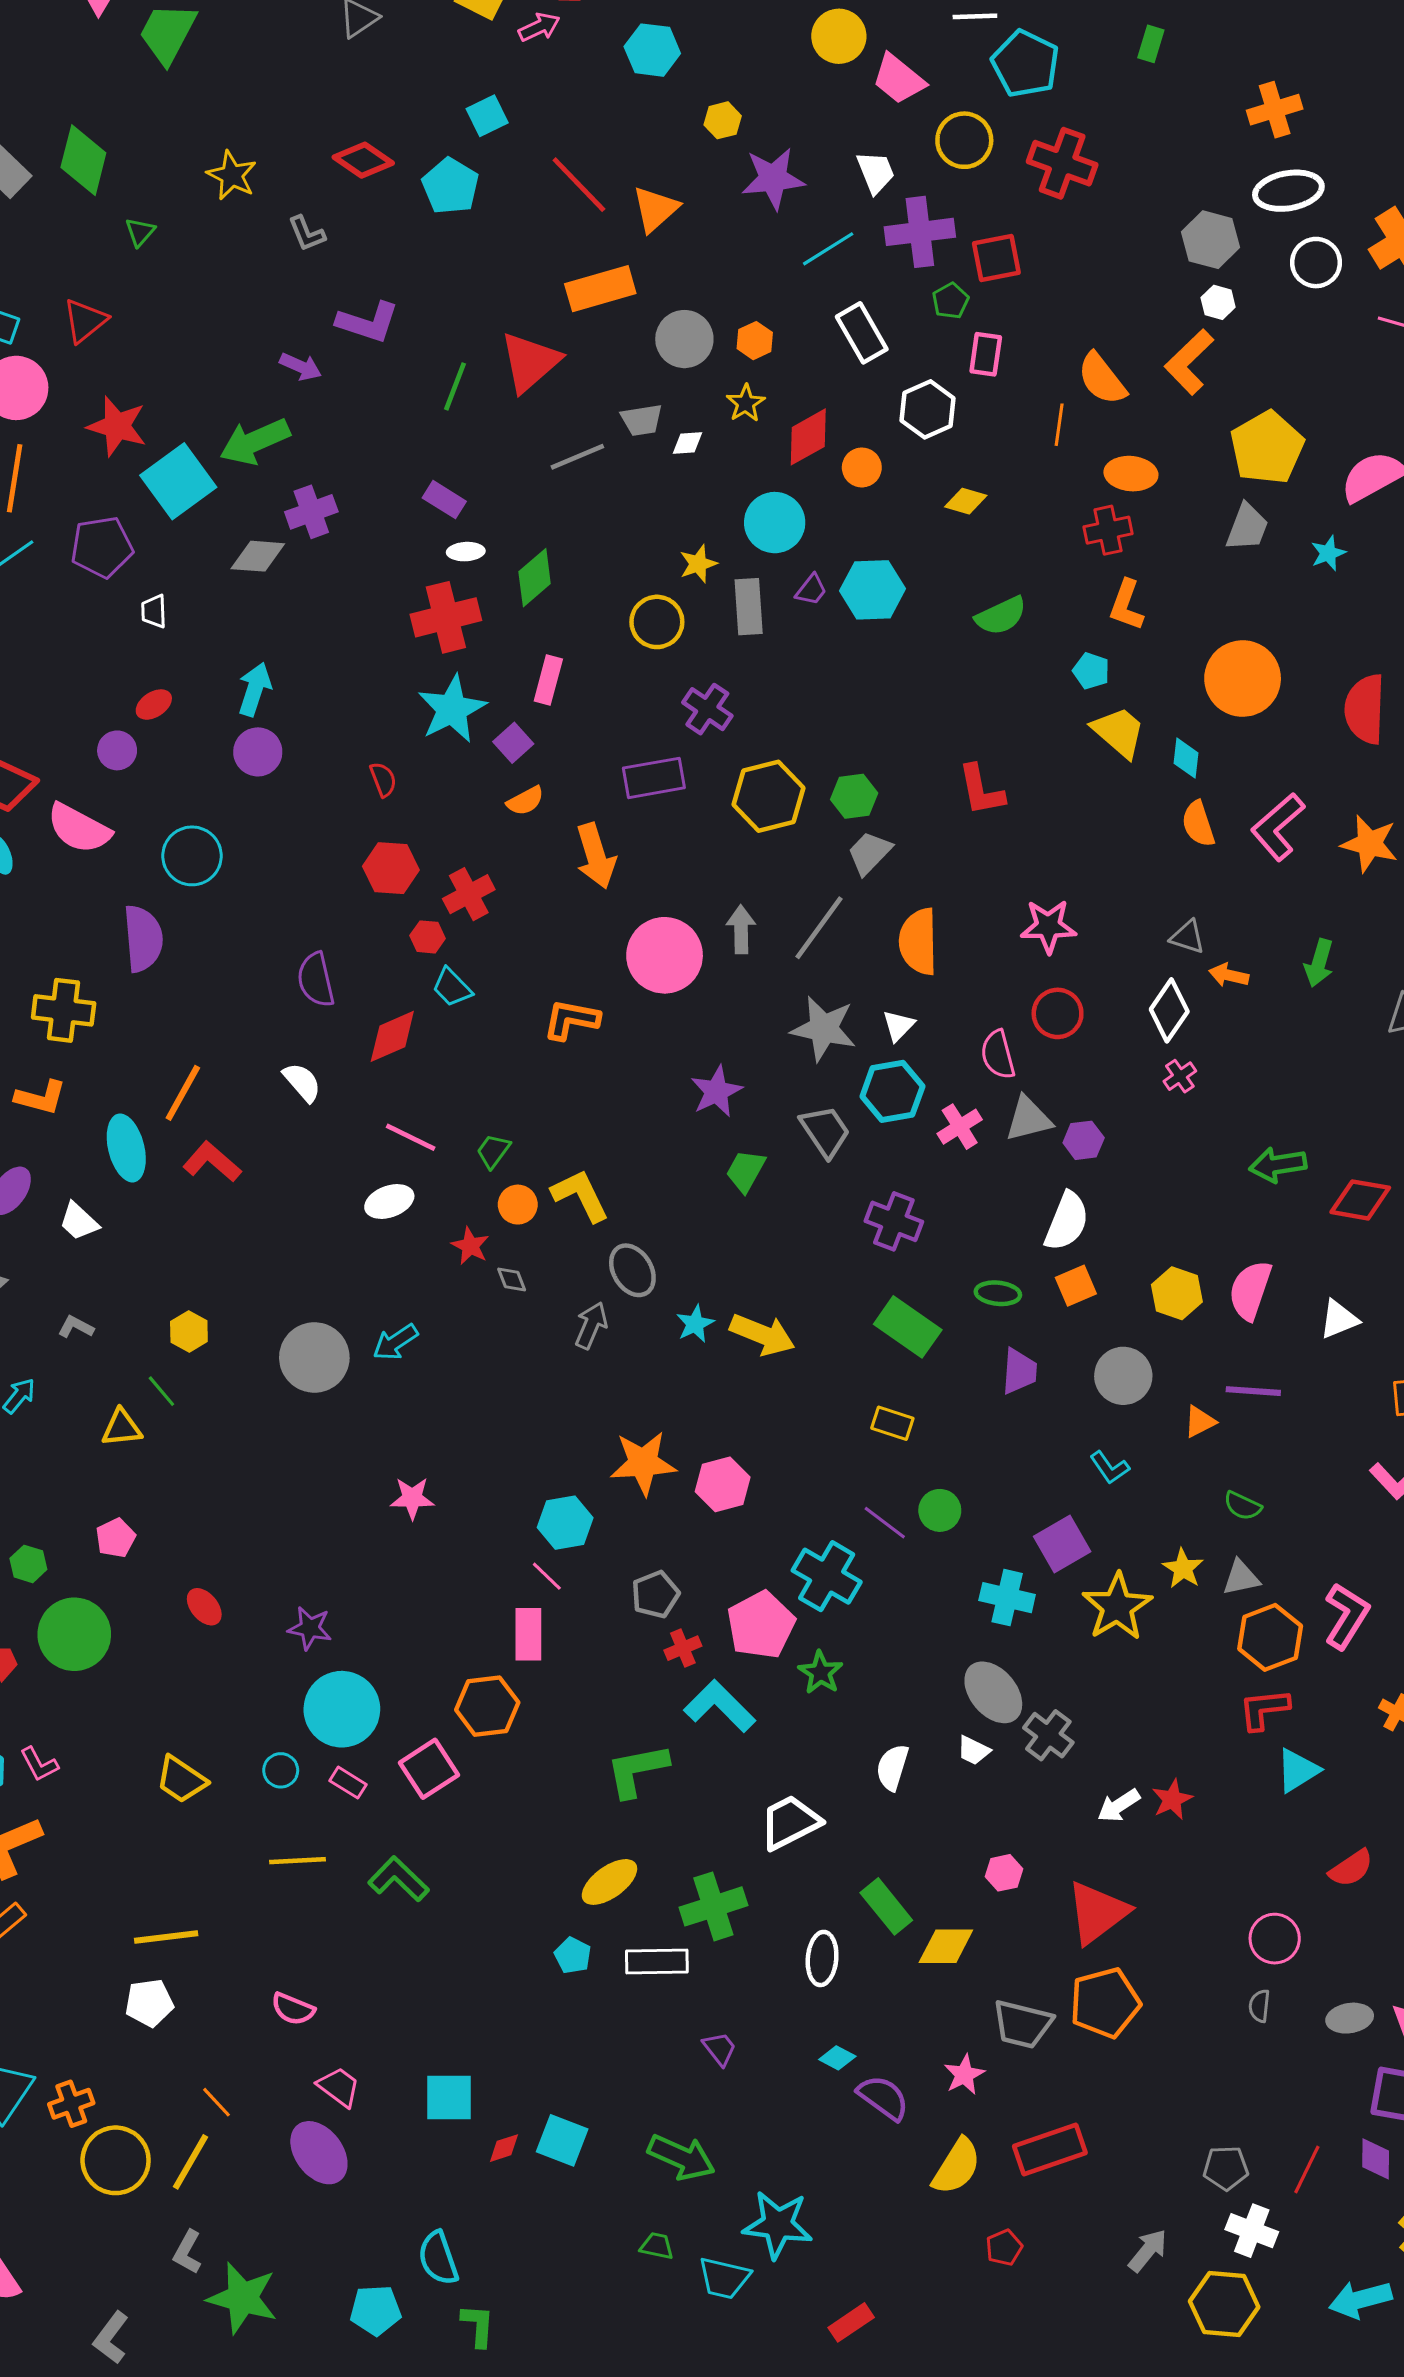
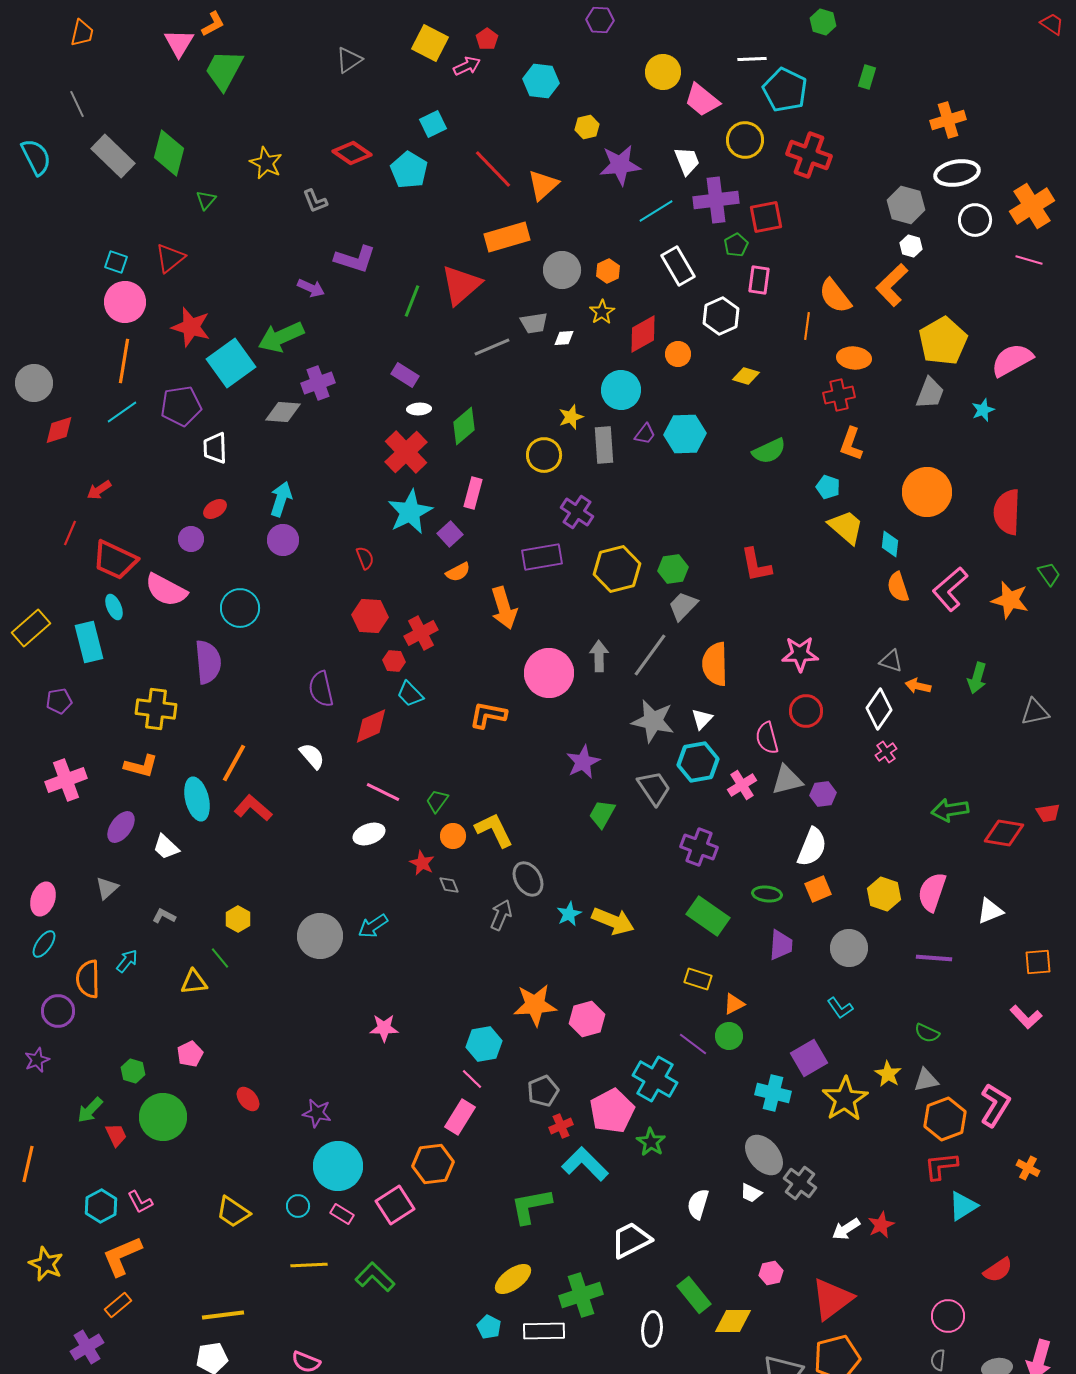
white trapezoid: (154, 611) -> (215, 448), size x1.4
red cross: (446, 617) -> (406, 452), turned -30
orange triangle: (1200, 1422) -> (734, 1004), moved
pink rectangle: (528, 1634) -> (460, 1117), turned 32

